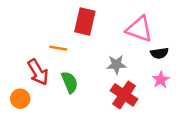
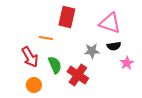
black semicircle: (159, 53) -> (114, 46), moved
red cross: (124, 95) -> (78, 75), moved
orange circle: (20, 99) -> (34, 85), moved

